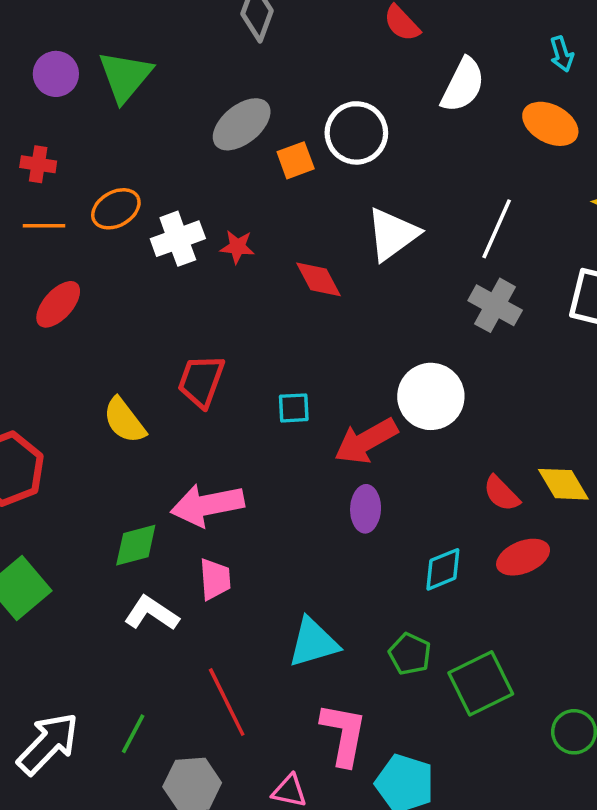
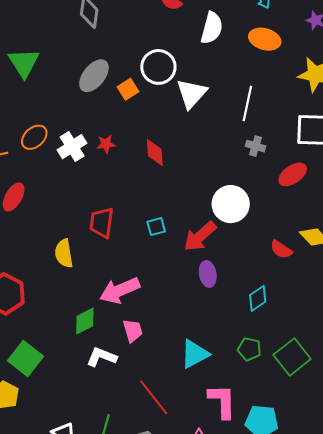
white triangle: (392, 234) -> (191, 94), moved
red diamond: (318, 279) -> (155, 152), turned 36
gray cross: (495, 305) -> (256, 146), size x0.7
yellow semicircle: (124, 420) -> (64, 253), turned 40
red ellipse: (523, 557) -> (293, 174), moved

